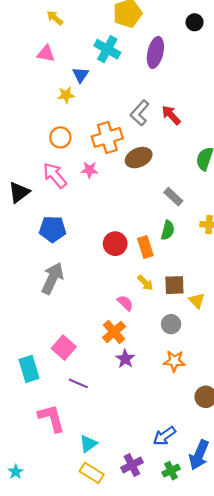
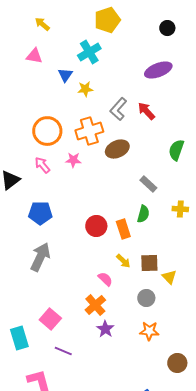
cyan cross: (107, 49) -> (89, 52), turned 30
purple ellipse: (155, 52) -> (158, 70), moved, turned 56
yellow star: (66, 95) -> (85, 89), moved
orange circle: (60, 137) -> (47, 131), size x1.5
pink arrow: (55, 175) -> (42, 165), size x0.7

